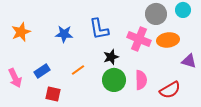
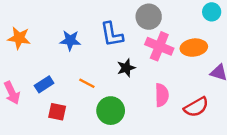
gray circle: (156, 14) -> (149, 17), moved
orange star: (21, 32) -> (19, 38), turned 30
orange line: (78, 70) -> (87, 83), turned 64
green circle: (114, 80) -> (111, 111), moved

